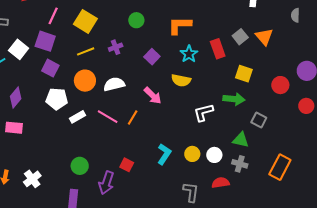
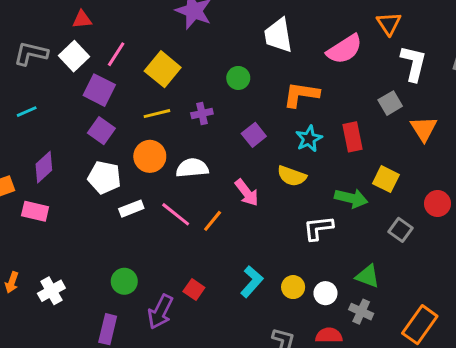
gray square: (240, 37) -> (390, 103), moved
white square: (19, 49) -> (74, 56), moved
green arrow: (234, 99) -> (351, 198), moved
gray square: (259, 120) -> (400, 230), moved

